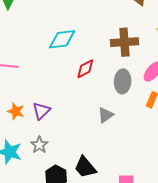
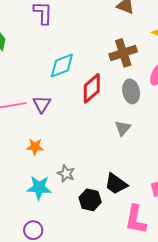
red diamond: (85, 69) -> (92, 88), size x1.4
purple triangle: (41, 111) -> (42, 104), moved

